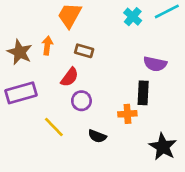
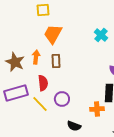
brown rectangle: (84, 51) -> (56, 61), moved, turned 72
red semicircle: (70, 77) -> (43, 83), moved, turned -42
yellow line: (54, 127) -> (40, 104), moved

